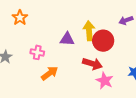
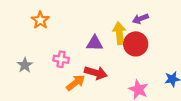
purple arrow: (126, 20) -> (140, 19), moved
red arrow: (92, 64) -> (96, 73), moved

